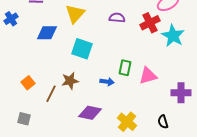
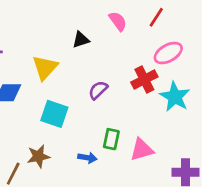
purple semicircle: (117, 18) -> (98, 90), moved, turned -49

